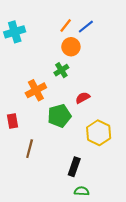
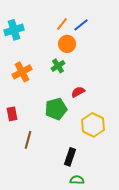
orange cross: (36, 90) -> (22, 72), moved

